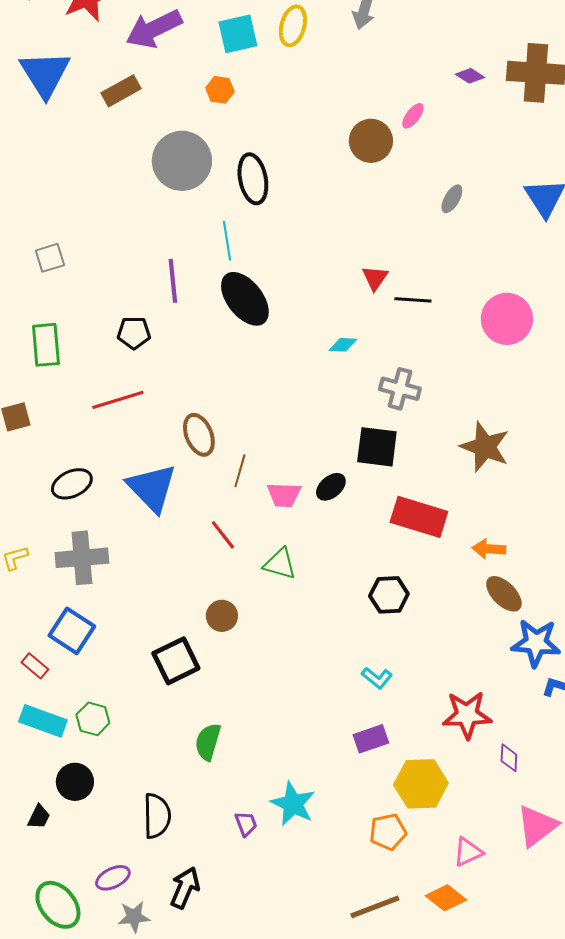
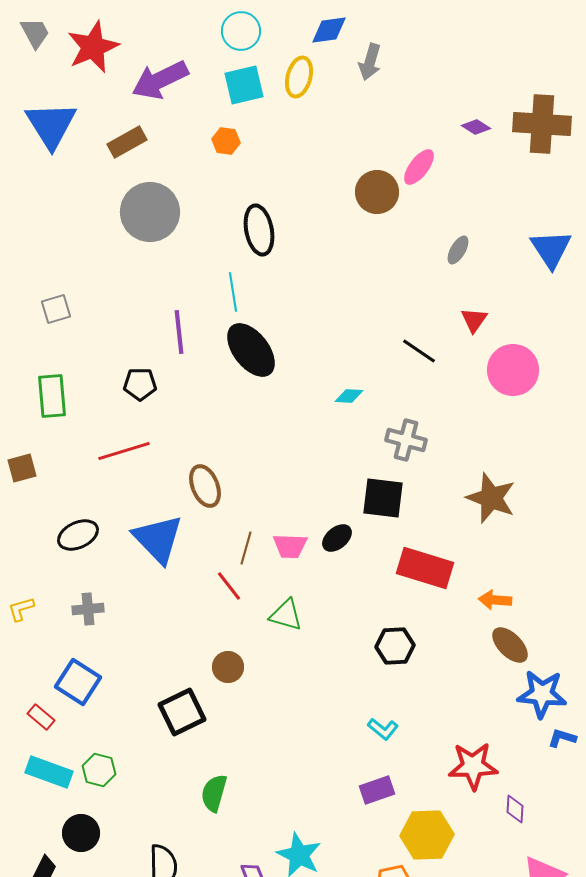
pink ellipse: (413, 116) -> (419, 167), size x1.4
gray circle: (182, 161) -> (150, 212), moved
red triangle: (375, 278) -> (474, 320), moved
black line: (413, 300) -> (419, 351), turned 30
brown line: (240, 471) -> (246, 548), moved
gray cross: (82, 558) -> (88, 609), size x0.6

